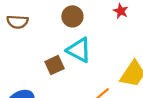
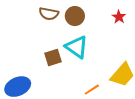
brown semicircle: (17, 22) -> (49, 14), moved

